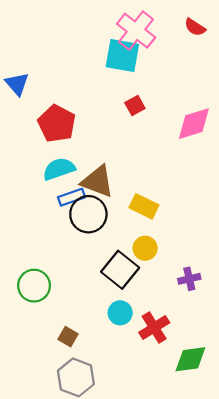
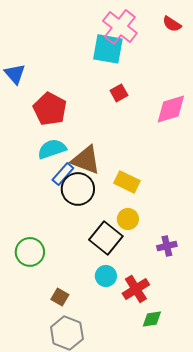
blue rectangle: (71, 197) -> (63, 174), turned -30
green diamond: (190, 359) -> (152, 319), moved, size x0.7

